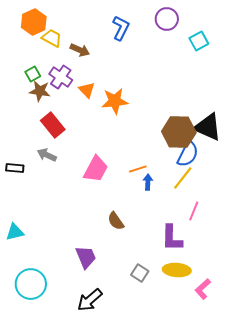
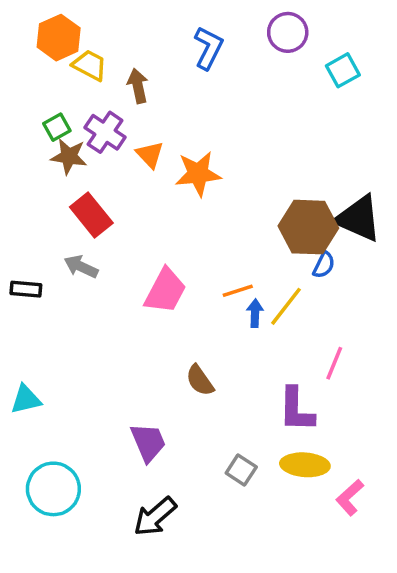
brown arrow: (80, 50) -> (138, 86), turned -126
blue semicircle: (188, 154) -> (324, 265), size x0.6
yellow line: (183, 178) -> (286, 306), moved

